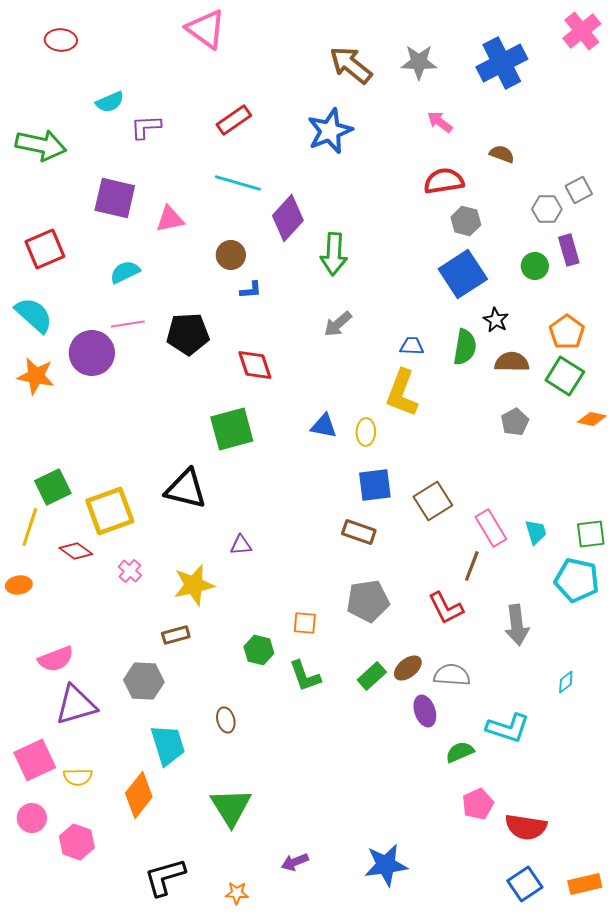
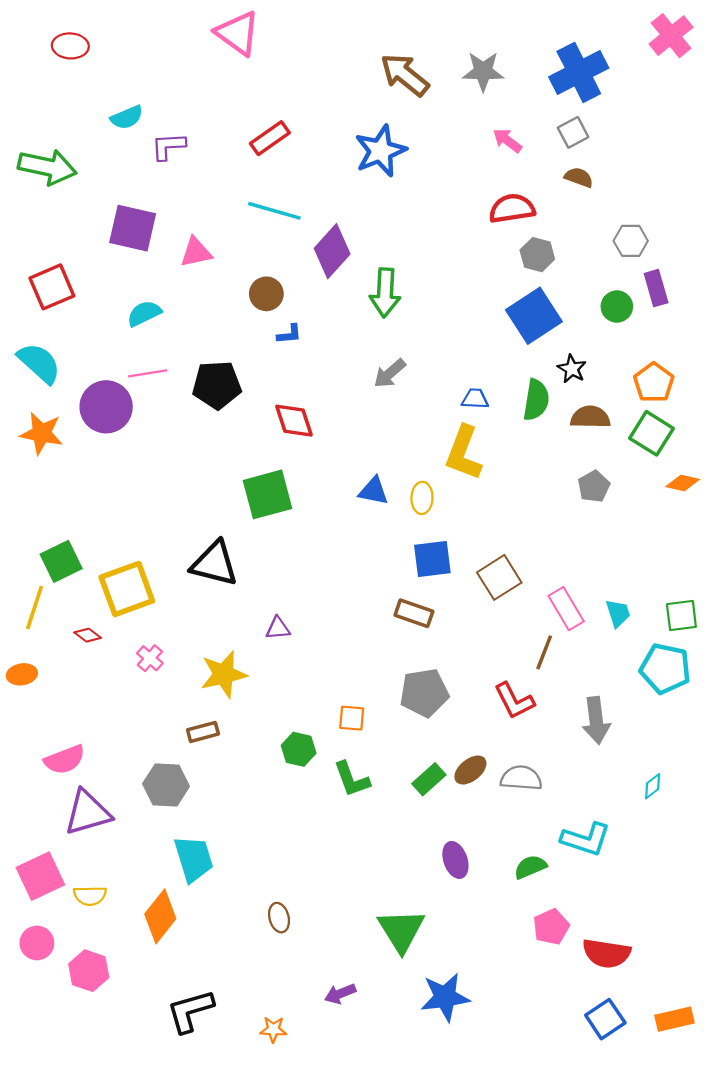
gray square: (579, 190) -> (573, 132), moved
red diamond: (76, 551) -> (88, 635), size x0.7
purple ellipse: (425, 711) -> (455, 860), moved
brown ellipse: (226, 720) -> (279, 918), moved
green triangle: (231, 807) -> (401, 930), moved

